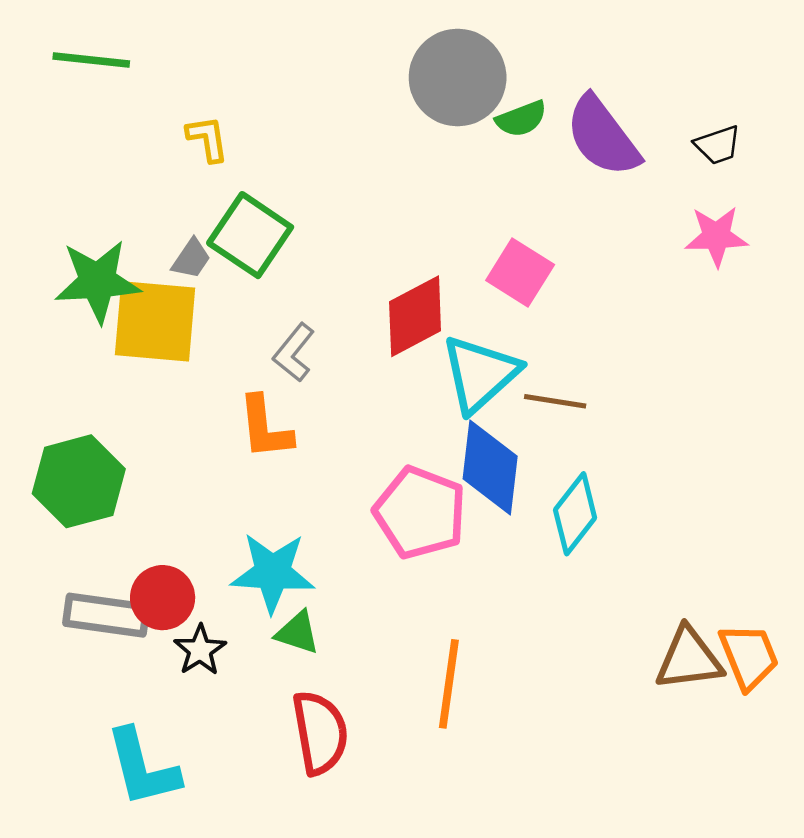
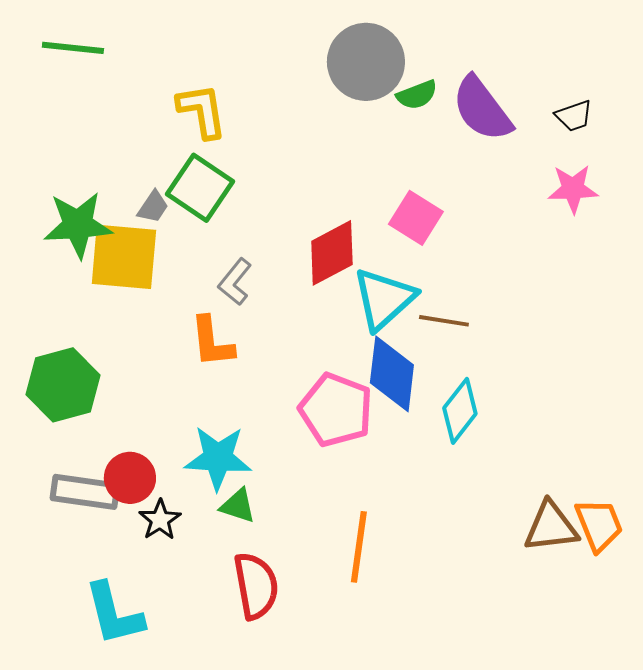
yellow L-shape: (208, 139) -> (202, 111), moved, size x1.5

